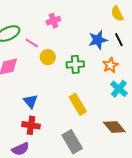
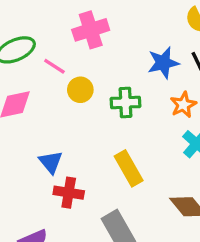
pink cross: (53, 21) -> (91, 30), size x1.5
red cross: (31, 125) -> (69, 193), moved

